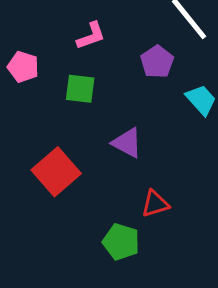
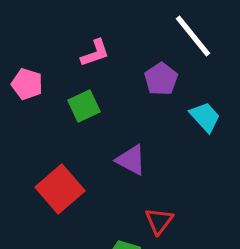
green square: (80, 89) -> (84, 106), turned -32
red triangle: (155, 204) -> (159, 221), turned -36

